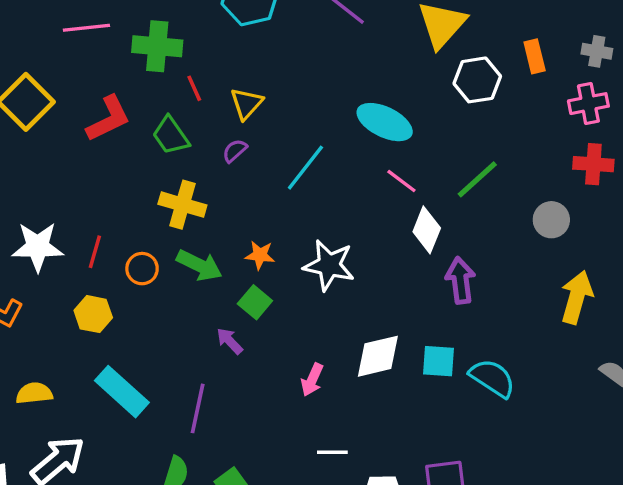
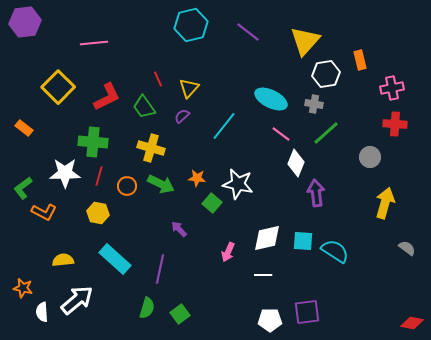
green cross: (157, 46) -> (93, 142), moved
gray cross: (597, 51) -> (314, 104), moved
green square: (255, 302) -> (212, 203), moved
white line: (332, 452) -> (263, 275), moved

